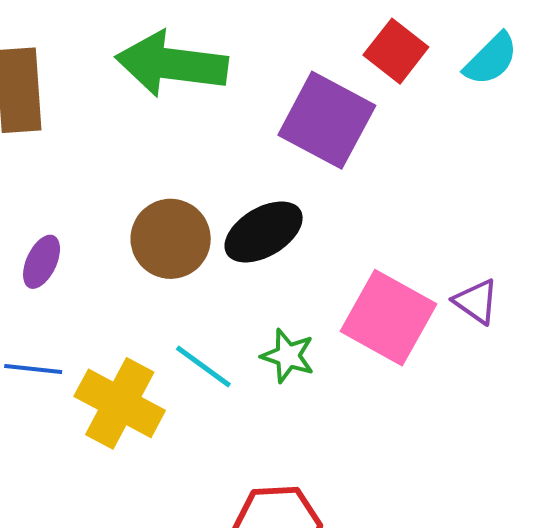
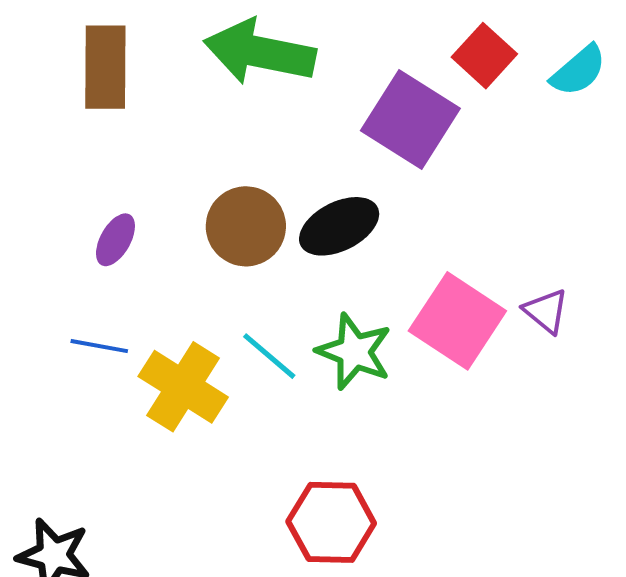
green star: (288, 356) -> (354, 352), size x1.4

